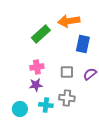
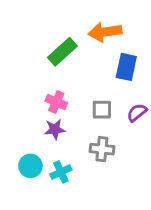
pink cross: (37, 67) -> (56, 102), turned 32
cyan cross: (46, 105) -> (61, 172), moved, turned -32

